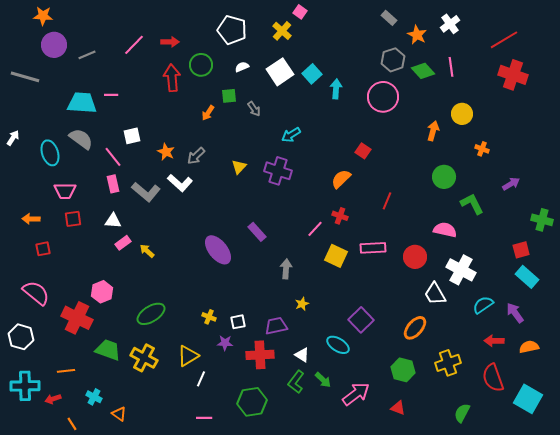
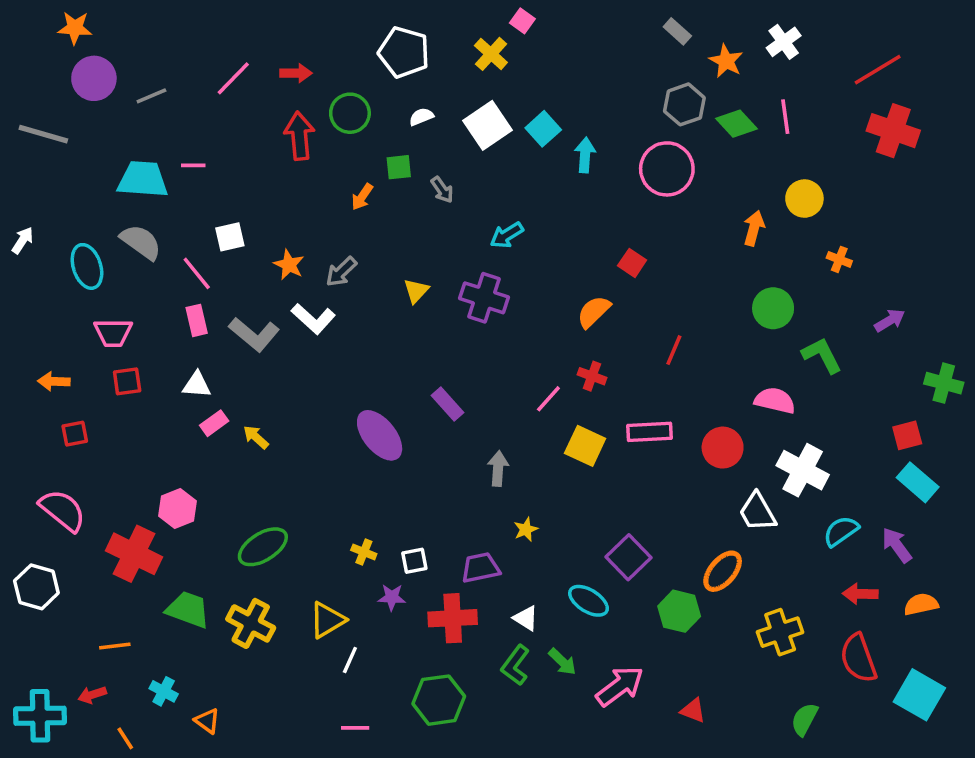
green hexagon: (403, 370) -> (679, 611), moved
cyan cross: (25, 386) -> (40, 716), moved

